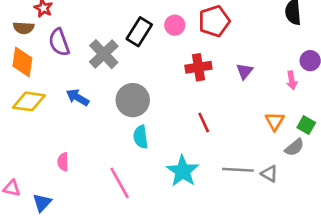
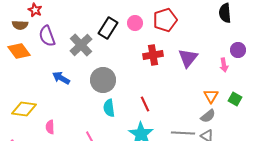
orange diamond: (22, 62) -> (19, 51), turned -45
purple triangle: (244, 71) -> (188, 58), size x1.5
yellow diamond: (29, 101) -> (24, 109), moved
red line: (204, 122) -> (145, 104), moved
gray semicircle: (294, 147) -> (208, 116), moved

